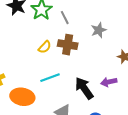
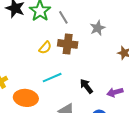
purple arrow: (109, 82) -> (115, 92), moved
black arrow: (84, 88) -> (86, 86), size x0.7

